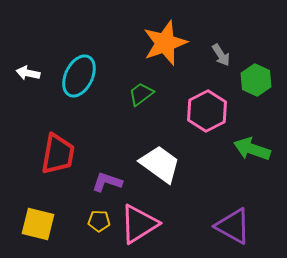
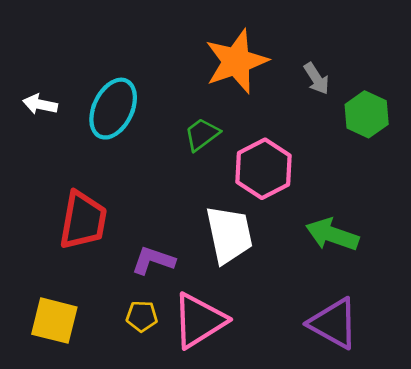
pink hexagon: (207, 111) -> (264, 169), moved
green arrow: (252, 149) -> (332, 235), moved
white trapezoid: (160, 164) -> (229, 235), turned 42

